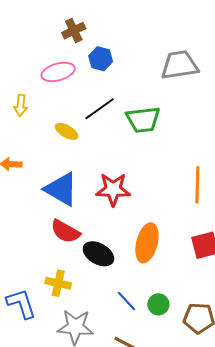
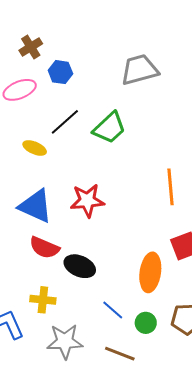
green trapezoid: (143, 120) -> (109, 128), turned -30
orange ellipse: (147, 243) -> (150, 272), moved
green circle: (158, 304) -> (146, 323), moved

